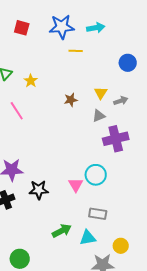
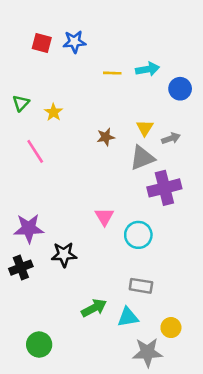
blue star: (62, 27) -> (74, 42), moved, size x0.7
cyan arrow: (96, 28) -> (147, 69), moved
gray triangle: (99, 116) -> (142, 158), size x1.5
pink triangle: (76, 185) -> (104, 217), moved

